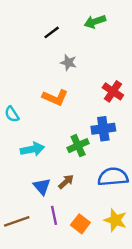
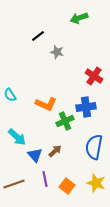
black line: (52, 32) -> (38, 36), moved
orange L-shape: (55, 97) -> (46, 104), moved
cyan arrow: (32, 149) -> (17, 137), moved, turned 54
blue semicircle: (113, 177) -> (94, 147), turned -75

